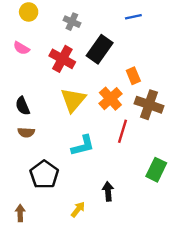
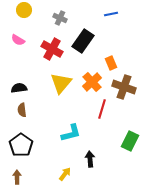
black semicircle: (23, 106) -> (19, 88), turned 105
brown semicircle: (26, 132) -> (22, 110), turned 80
cyan L-shape: (83, 146) -> (71, 133), moved
black pentagon: (44, 175) -> (21, 145), moved

